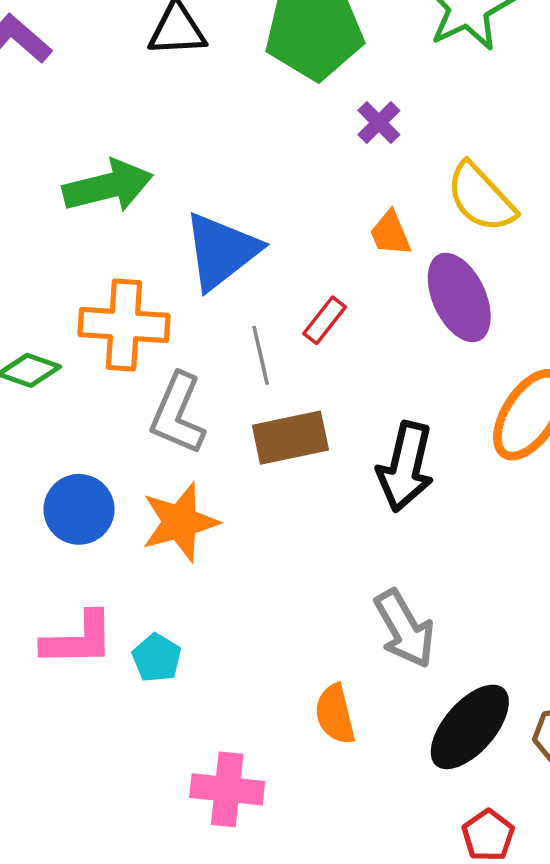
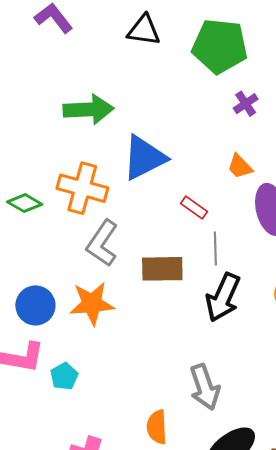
orange trapezoid: (390, 233) -> (240, 166), turned -32
red rectangle: (325, 320) -> (194, 207), turned 76
gray line: (261, 355) -> (215, 249), moved
blue circle: (79, 509) -> (35, 305), moved

